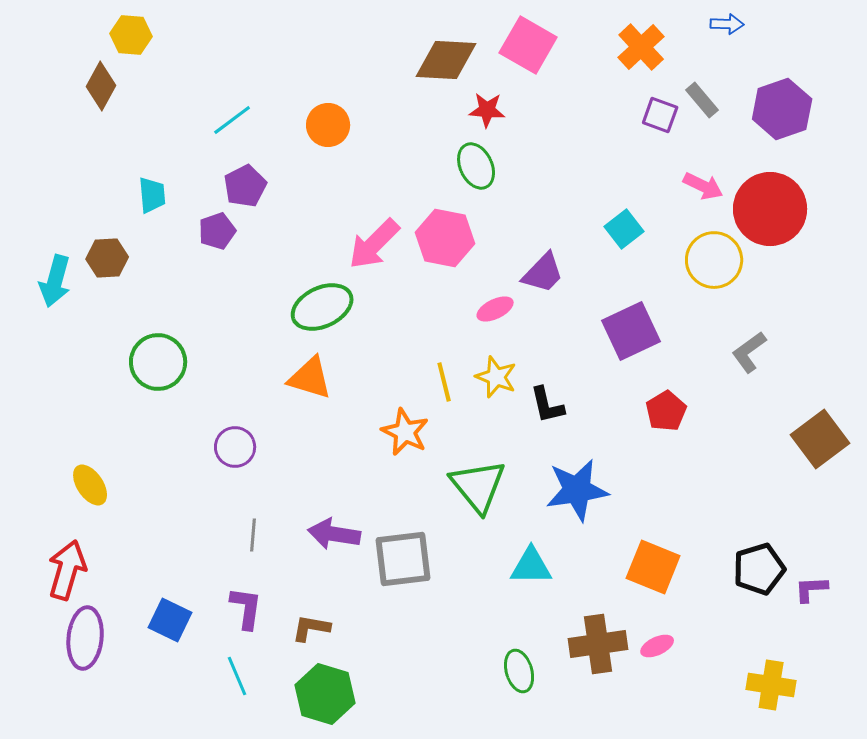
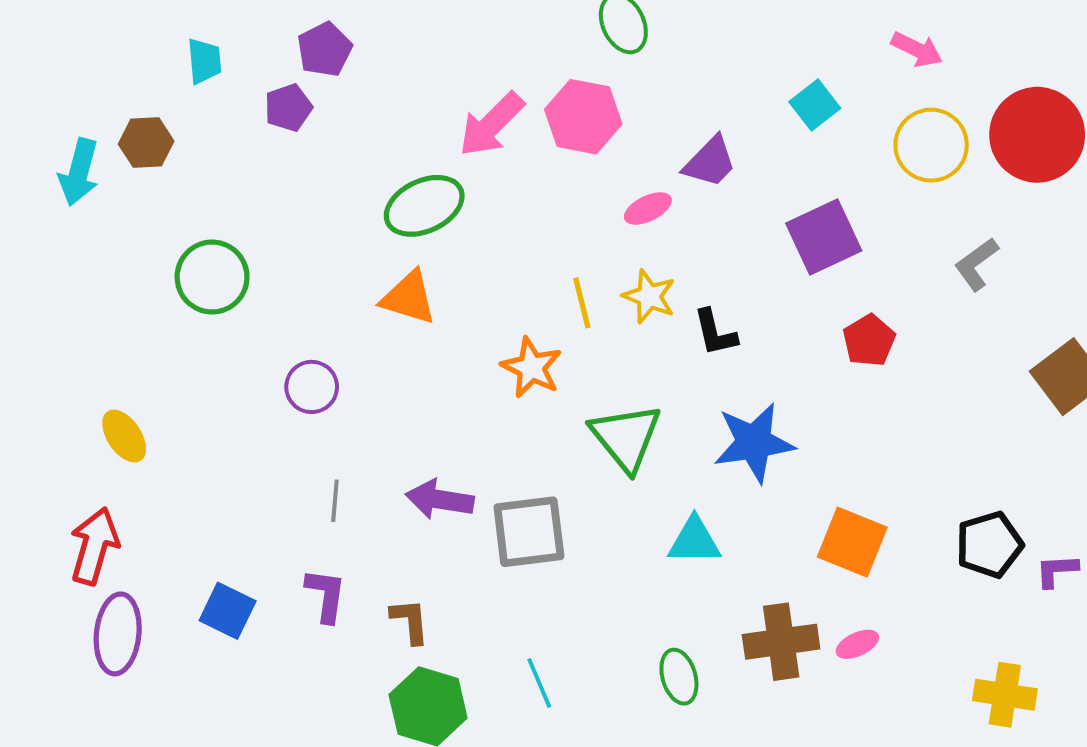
red circle: (770, 209) -> (1037, 135), moved
brown L-shape: (311, 628) -> (410, 621), turned 75
cyan line: (237, 676) -> (539, 683), moved

